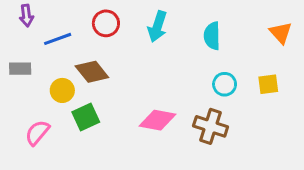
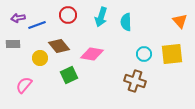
purple arrow: (26, 16) -> (18, 18), moved, turned 88
cyan semicircle: (212, 36) -> (126, 22), moved
yellow square: (268, 84) -> (172, 54), size x1.6
green square: (86, 117) -> (69, 75), moved
pink diamond: (157, 120) -> (92, 54), moved

